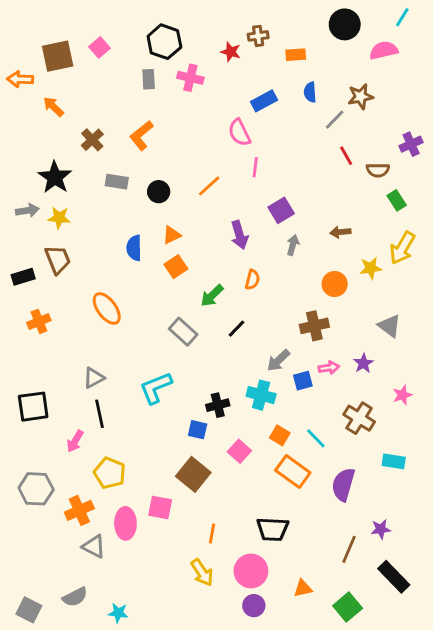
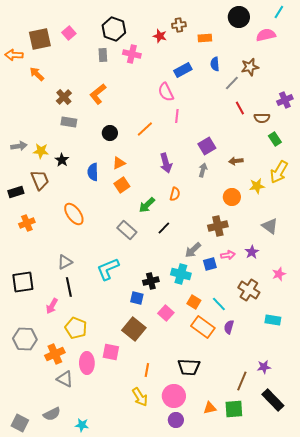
black star: (55, 177) -> (62, 160), moved, size x0.6
gray rectangle: (117, 182) -> (69, 122), moved
purple square: (281, 210) -> (207, 146), moved
purple semicircle: (343, 484) -> (229, 327), moved, size x0.6
green square: (348, 607) -> (234, 409), moved, turned 36

